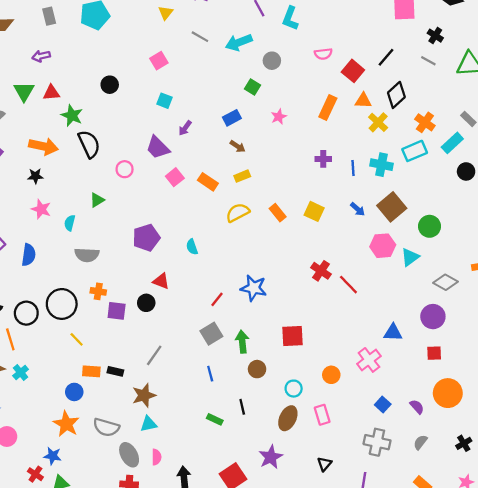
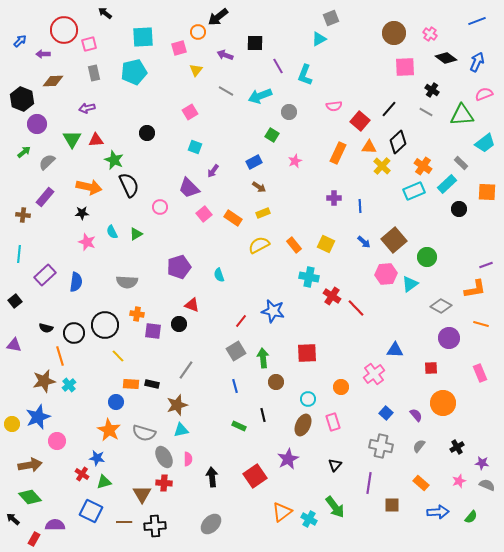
cyan cross: (382, 165) -> (309, 277), moved
cyan semicircle: (70, 223) -> (112, 232), moved, turned -40
purple circle: (433, 317) -> (449, 338), moved

